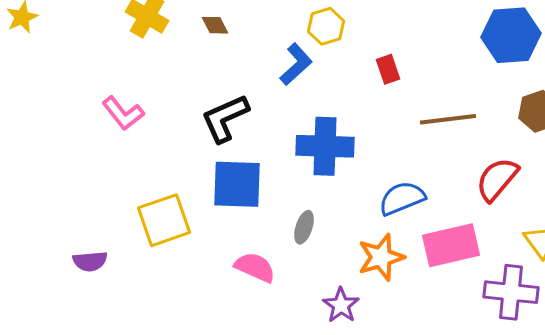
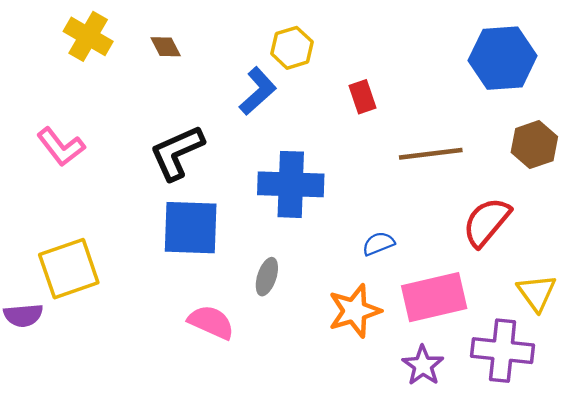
blue semicircle: (402, 198) -> (378, 244), size x0.6
yellow square: (164, 220) -> (69, 269), moved
purple star: (341, 305) -> (423, 365), moved

